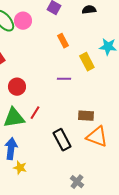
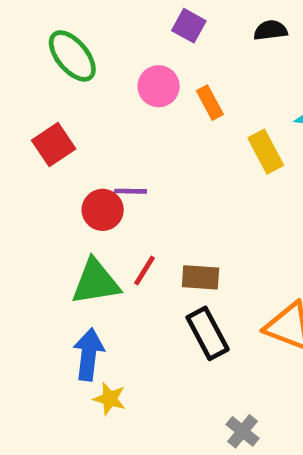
pink circle: (23, 21) -> (159, 86), moved
purple line: (64, 79) -> (131, 191), moved
brown rectangle: (86, 116) -> (201, 277), moved

